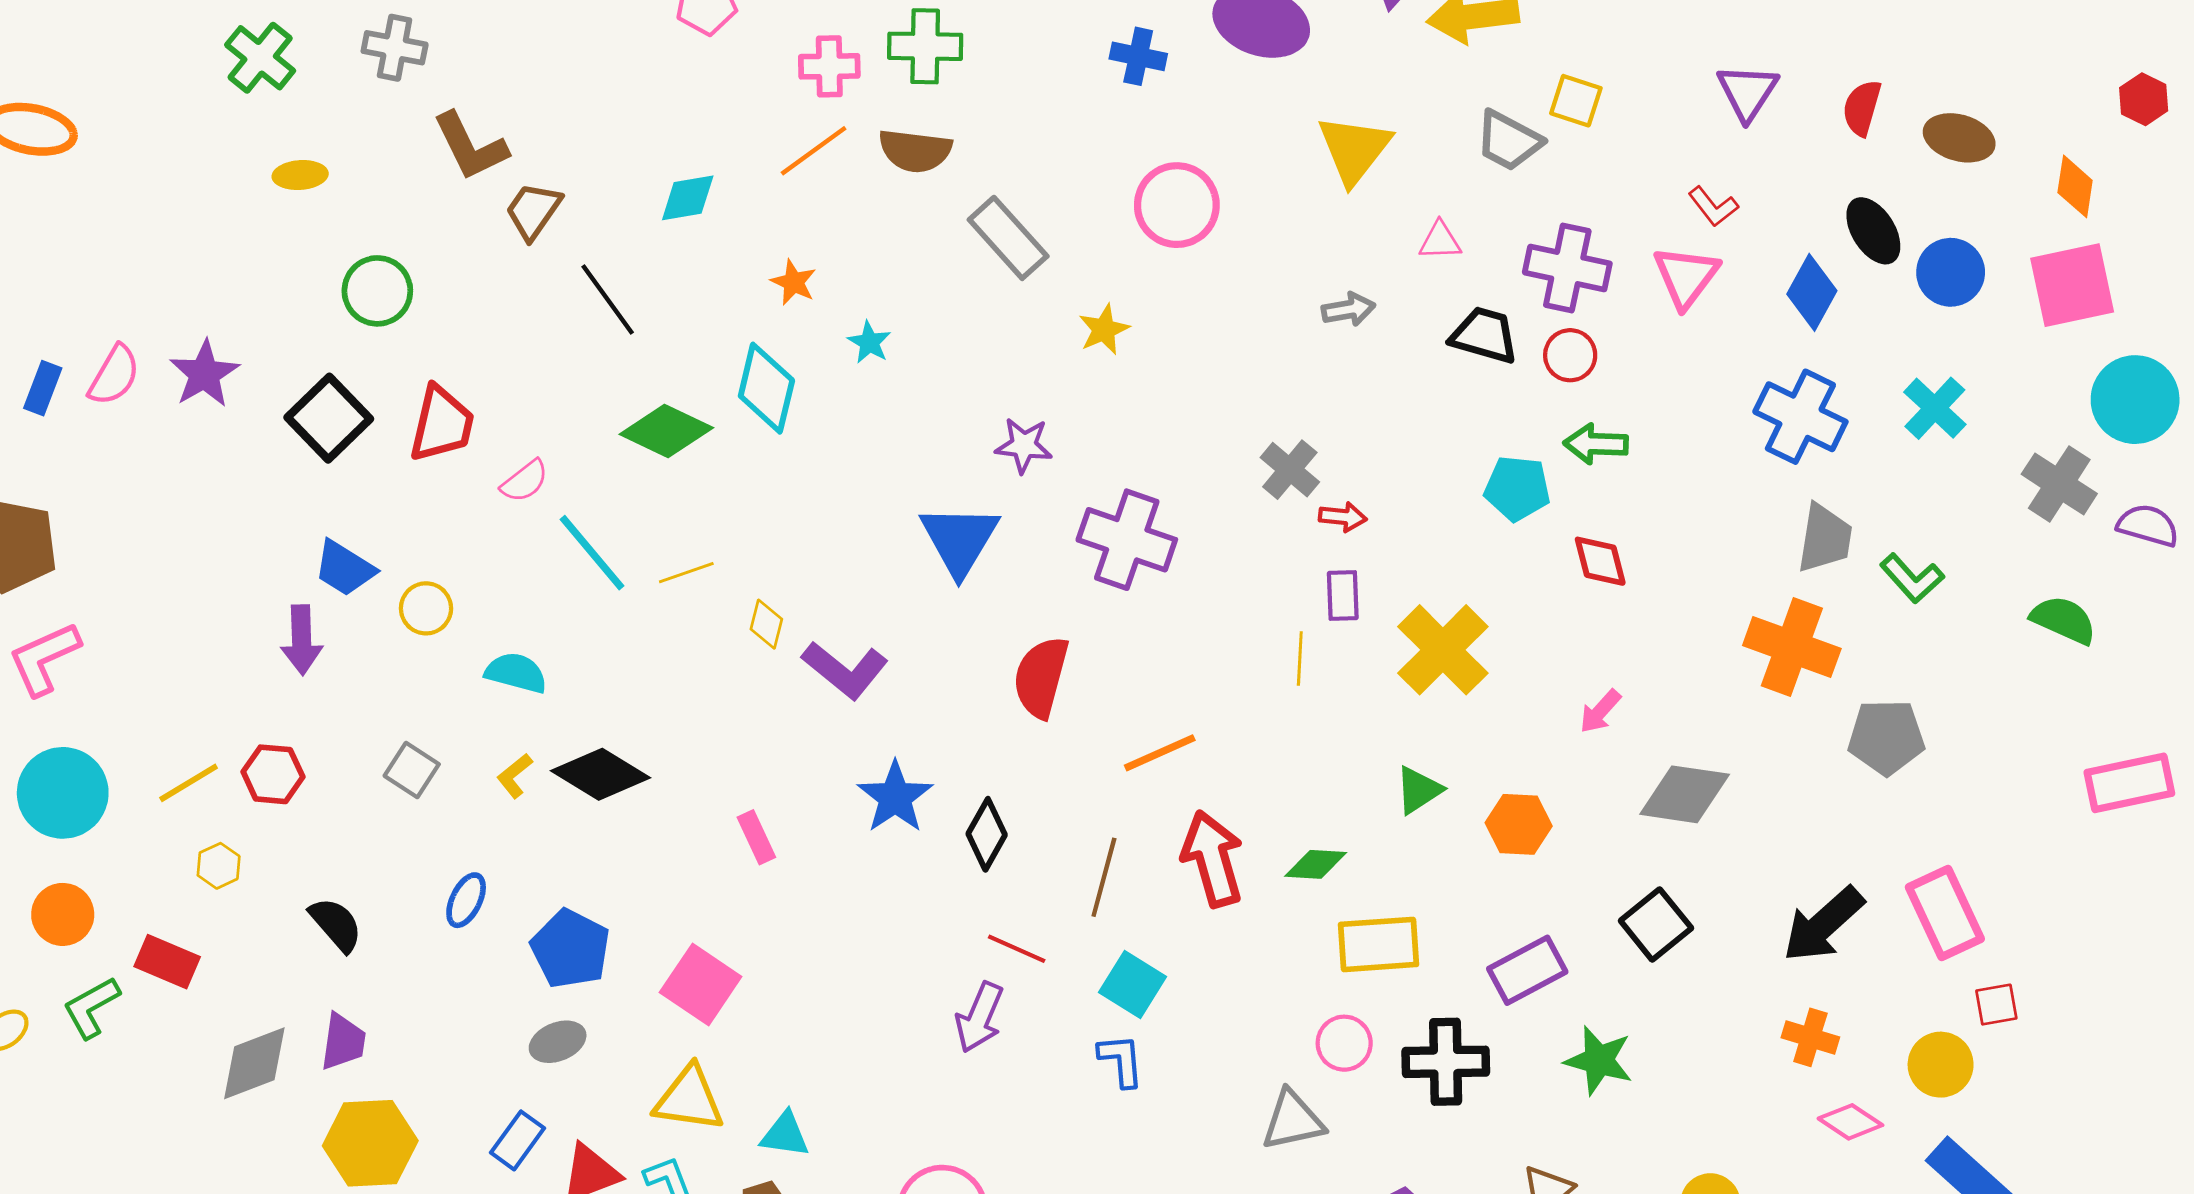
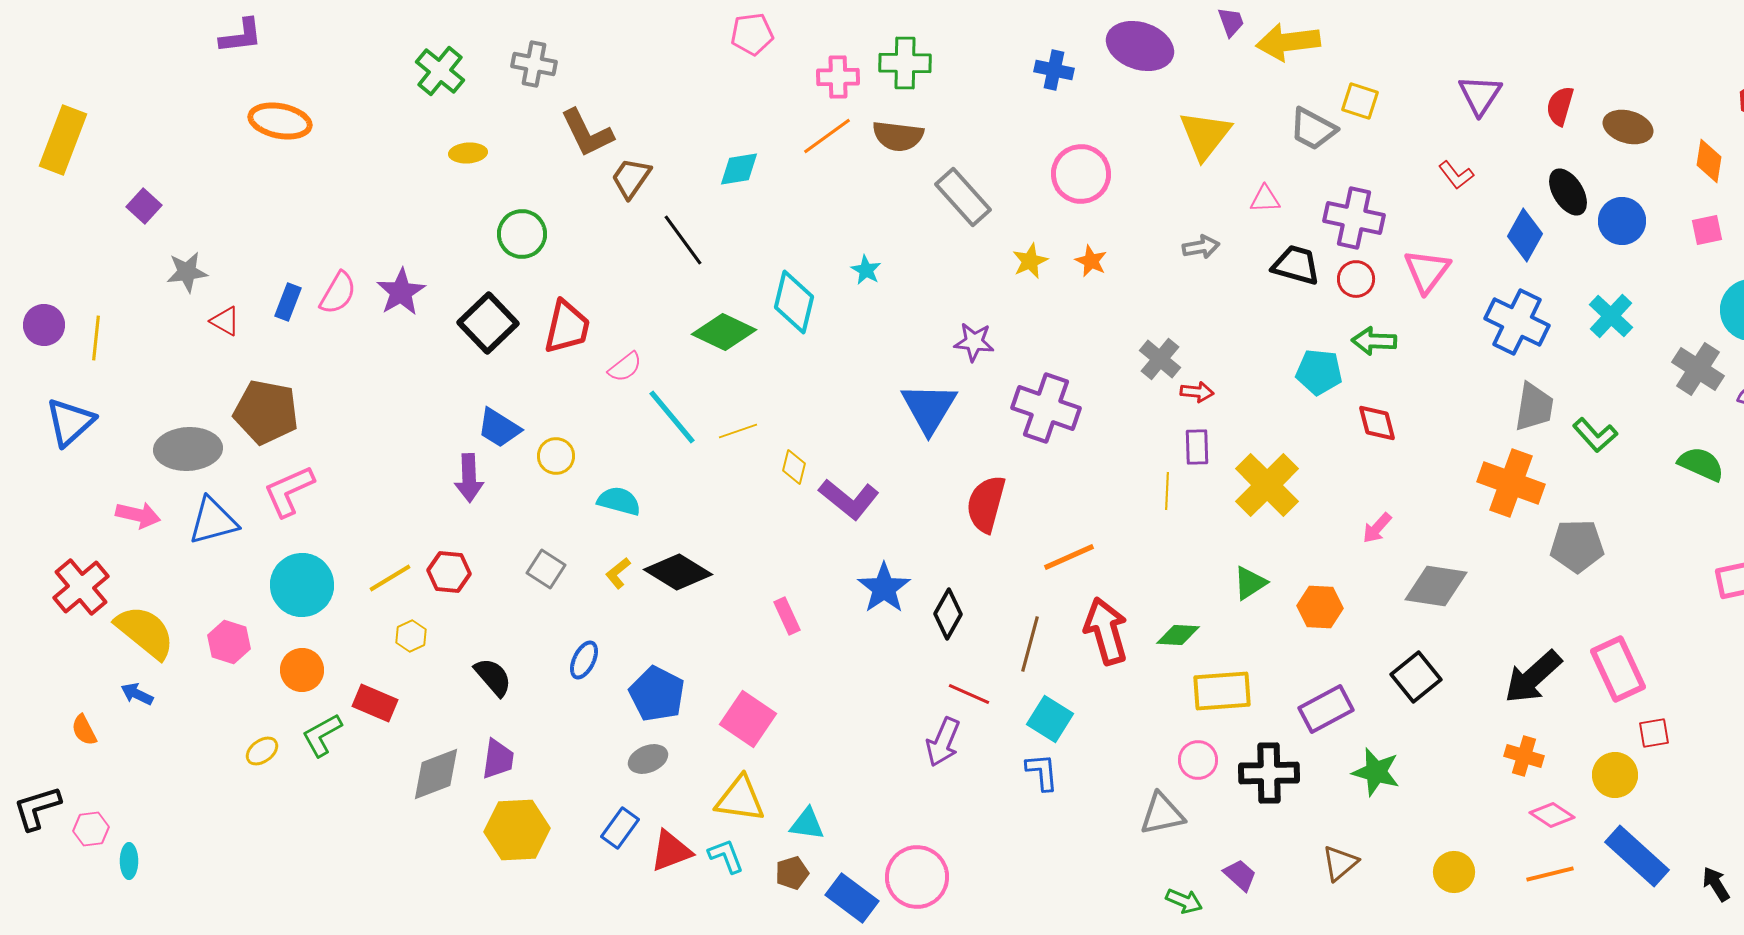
pink triangle: (1686, 277) -> (1427, 271), moved
orange star: (794, 282) -> (1091, 261), moved
pink square: (2072, 285) -> (1707, 230), size x0.5

